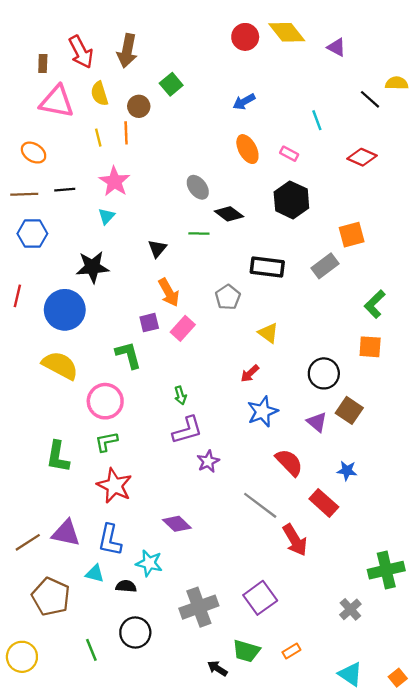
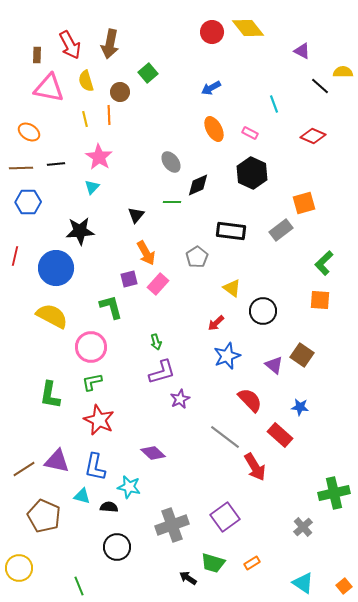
purple triangle: (337, 47) -> (302, 51), moved
black diamond: (229, 214) -> (198, 185), turned -60
black circle: (324, 373) -> (263, 311), moved
green line: (91, 650) -> (79, 586), moved

